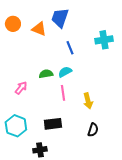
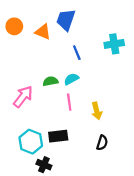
pink arrow: (21, 88) -> (23, 97), size x1.5
cyan hexagon: (16, 126) -> (31, 142), moved
black cross: (40, 150) -> (44, 165), turned 32

